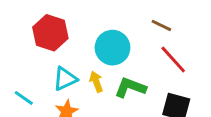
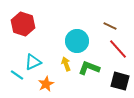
red hexagon: (50, 33) -> (23, 24), moved
cyan triangle: (65, 79) -> (33, 62), moved

